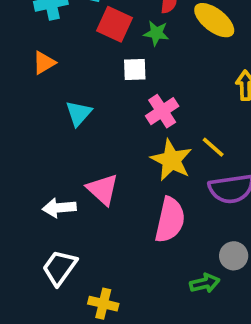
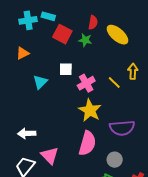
white square: (135, 70) -> (66, 69), moved
yellow line: (213, 147) -> (114, 82), moved
pink triangle: (103, 189) -> (50, 156), moved
gray circle: (234, 256) -> (115, 160), moved

